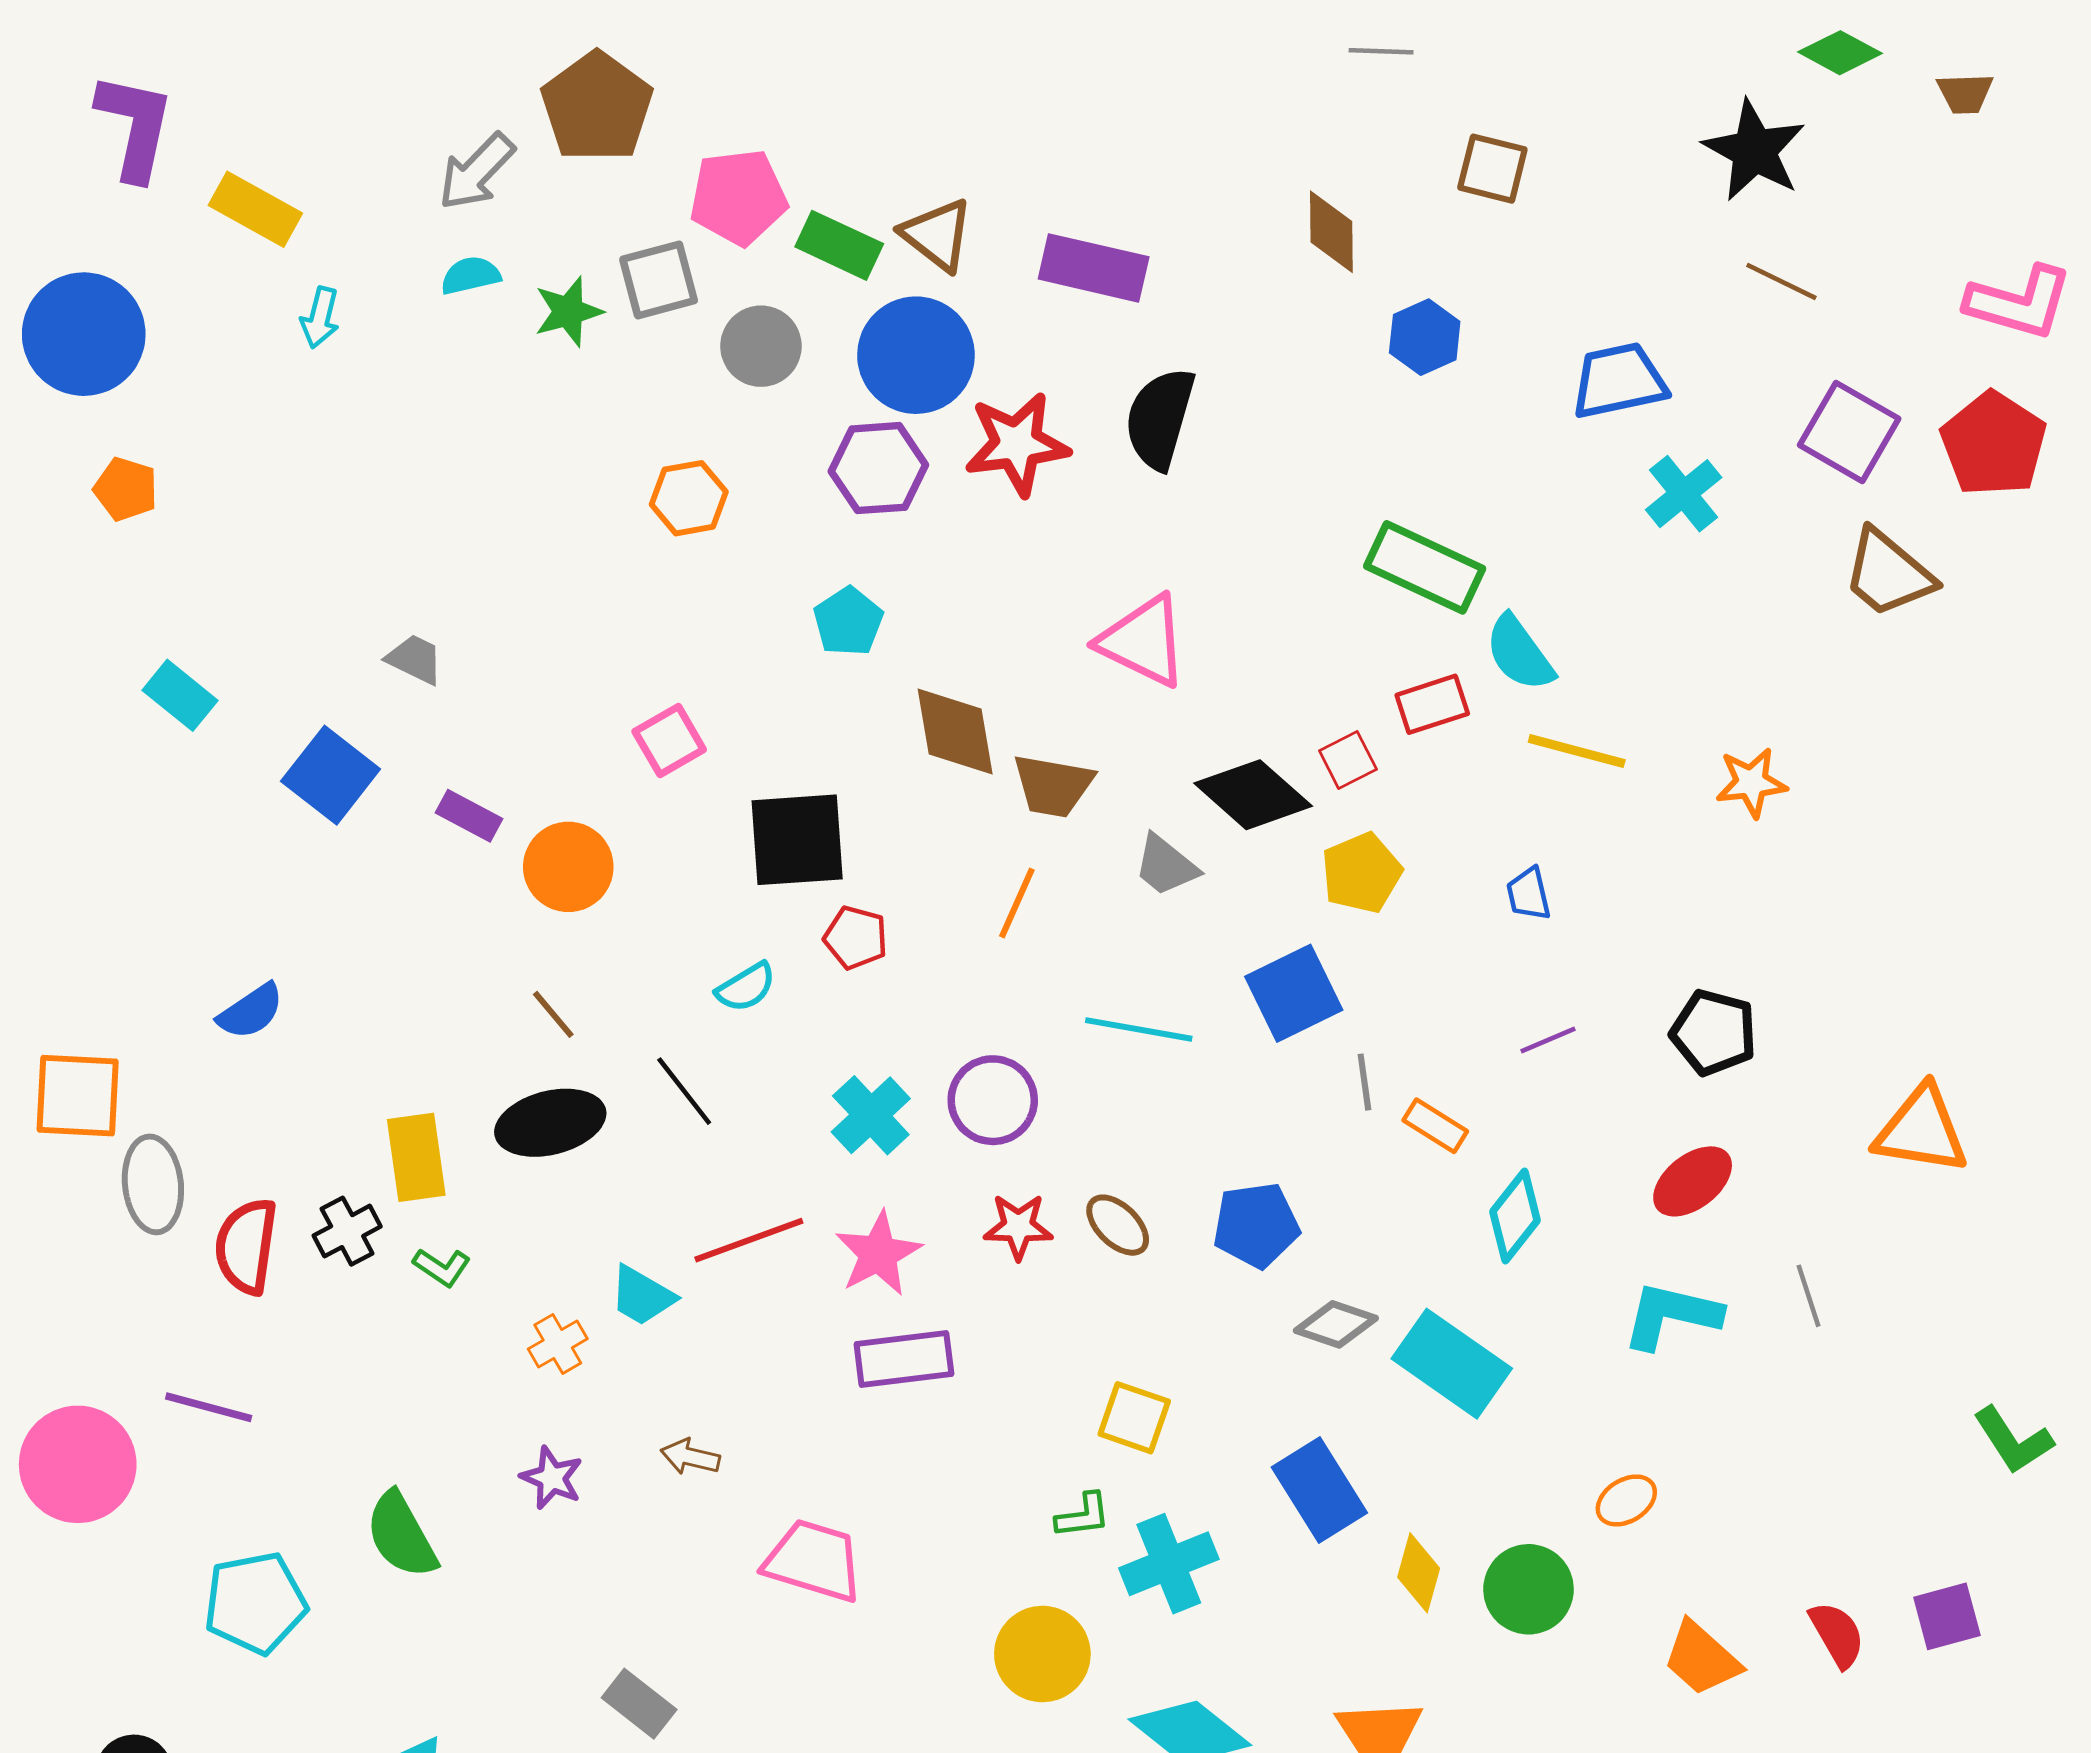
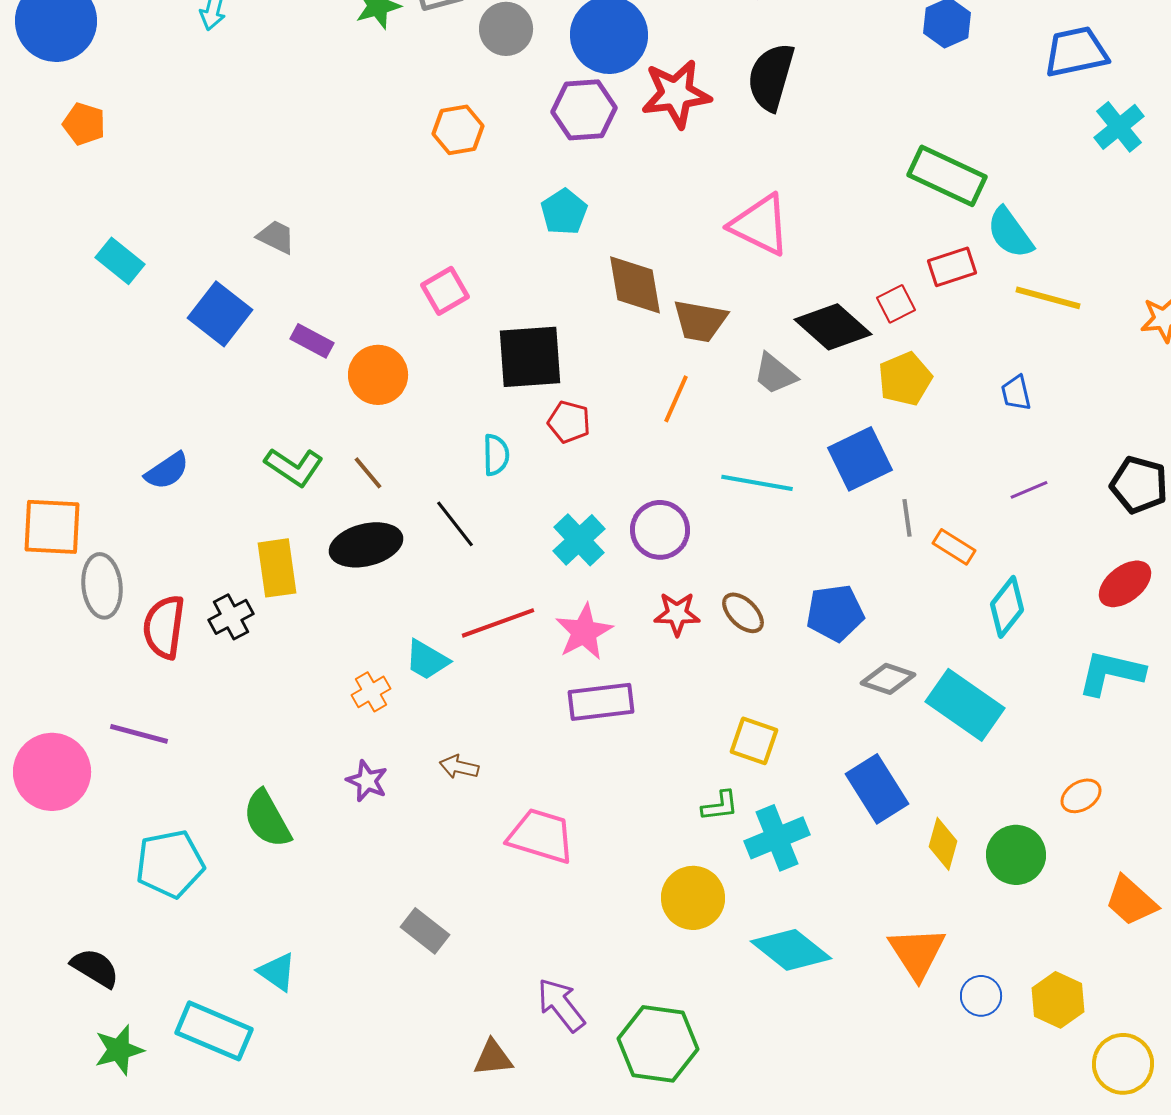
cyan semicircle: (746, 987) -> (496, 455), turned -60
green L-shape: (442, 1267) -> (294, 467), moved, size x1.5

